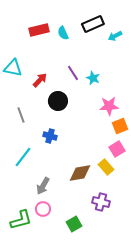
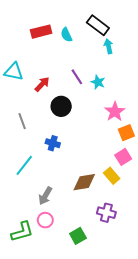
black rectangle: (93, 24) -> (98, 25), turned 60
cyan arrow: (115, 36) -> (108, 46), moved, turned 104
pink star: (109, 106) -> (115, 112), turned -30

